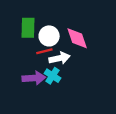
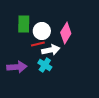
pink diamond: (77, 38) -> (66, 33), turned 50
purple arrow: (34, 78) -> (17, 67), moved

